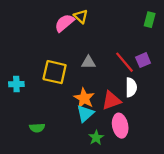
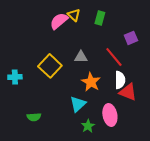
green rectangle: (150, 20) -> (100, 18), moved
purple square: (143, 60) -> (131, 38), moved
yellow square: (55, 72) -> (50, 66), turned 30
orange star: (84, 98) -> (91, 82), moved
red triangle: (111, 100) -> (128, 92), moved, turned 42

